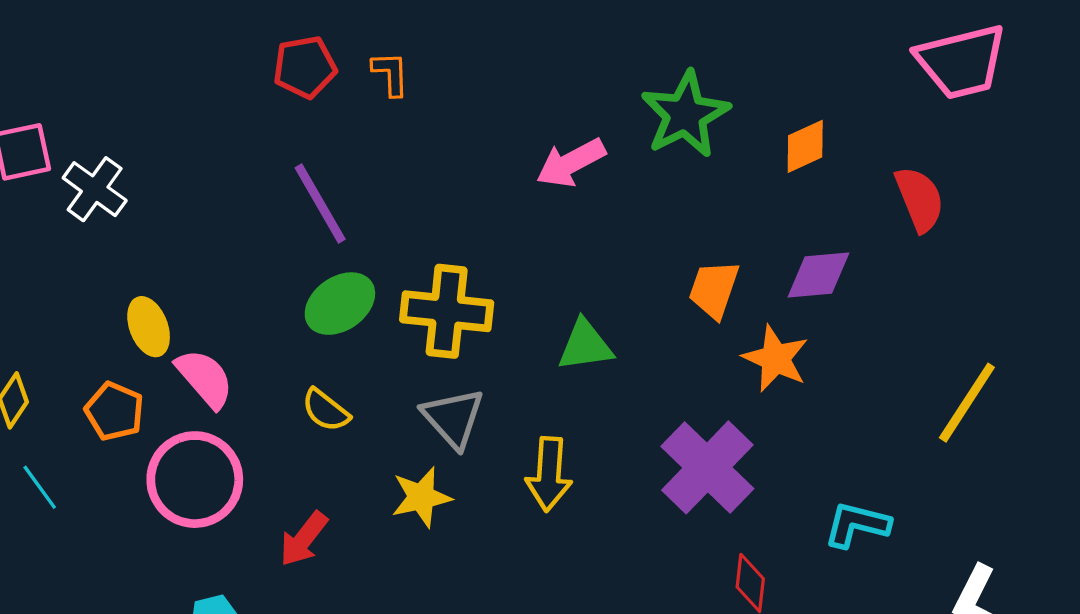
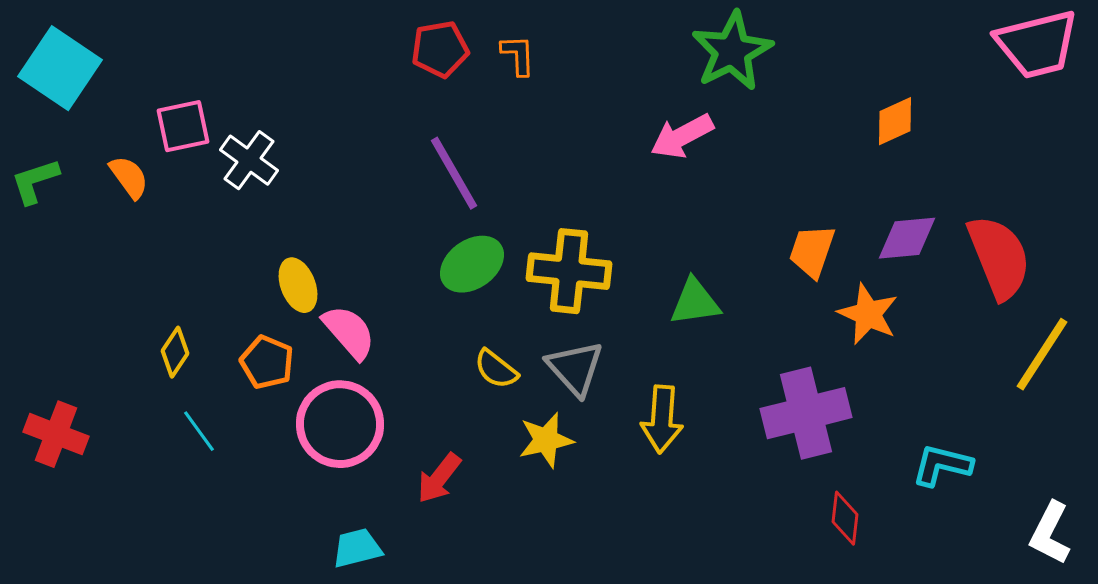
green star: (685, 114) -> (732, 51), moved
red semicircle: (920, 199) -> (999, 257), moved, size x1.4
yellow semicircle: (326, 410) -> (496, 369), moved
purple cross: (707, 467) -> (806, 413), turned 32

